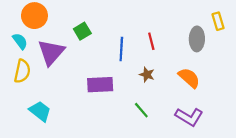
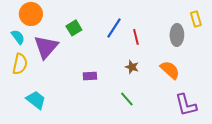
blue line: (121, 49) -> (114, 28), moved, turned 30
purple rectangle: (100, 85) -> (90, 76), size x0.6
purple L-shape: (189, 117) -> (186, 105), moved, turned 45

